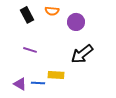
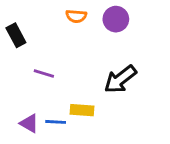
black rectangle: (27, 15) -> (16, 35), moved
purple circle: (76, 22) -> (116, 19), moved

